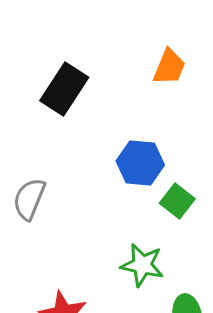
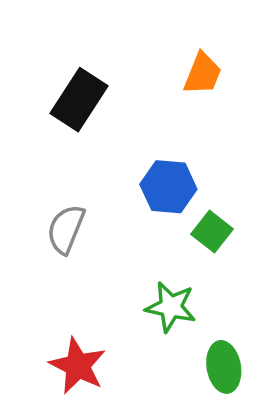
gray semicircle: (29, 199) -> (66, 229), moved

